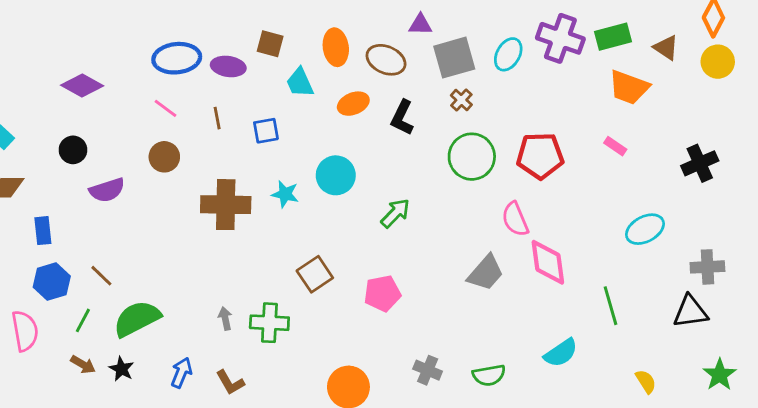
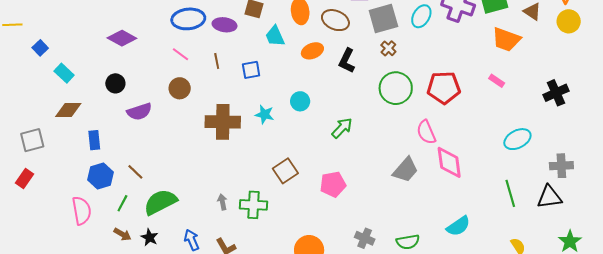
cyan circle: (336, 175) -> (300, 101), size x0.7
green line: (611, 306) -> (510, 193), moved
blue arrow: (181, 373) -> (192, 240), turned -45

